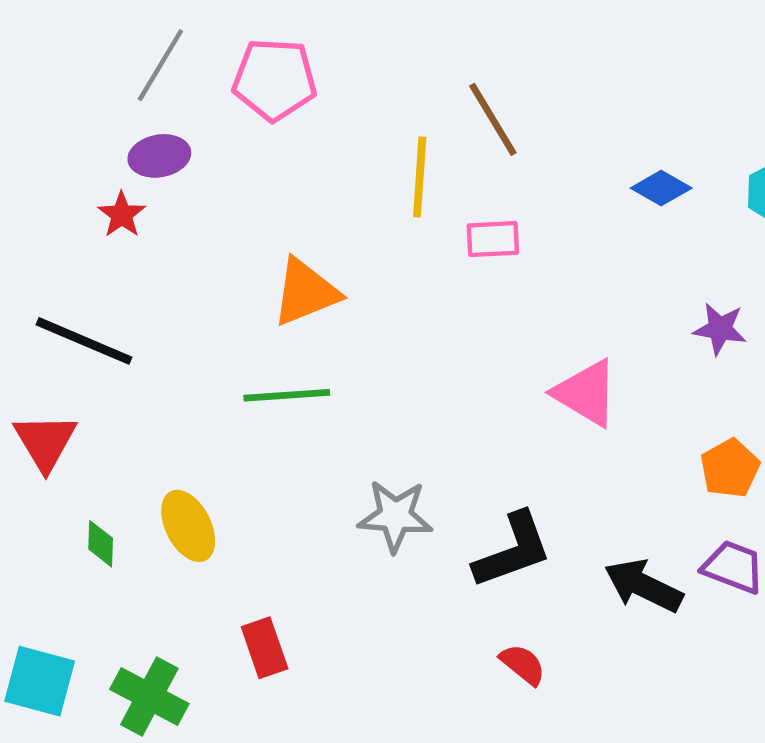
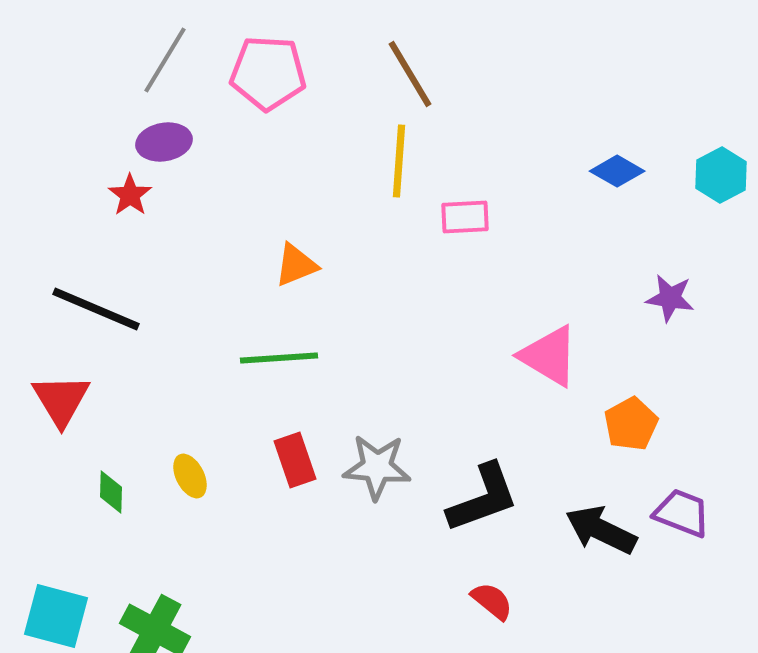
brown line: (493, 119) -> (410, 74), moved
orange triangle: (306, 292) -> (296, 265), size x0.7
orange pentagon: (730, 468) -> (631, 424), moved
yellow ellipse: (188, 526) -> (190, 476), size x0.7
red rectangle: (265, 648) -> (295, 460), moved

